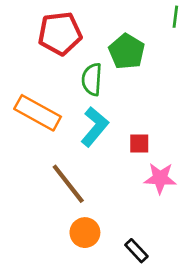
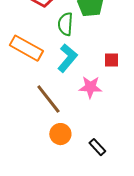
red square: (139, 143) -> (111, 60), moved
pink star: (160, 178) -> (90, 87), moved

